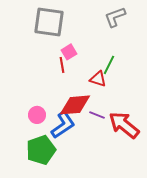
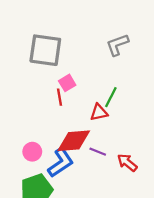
red triangle: (98, 79) -> (99, 112), turned -30
red arrow: (124, 125) -> (127, 163), size x0.6

